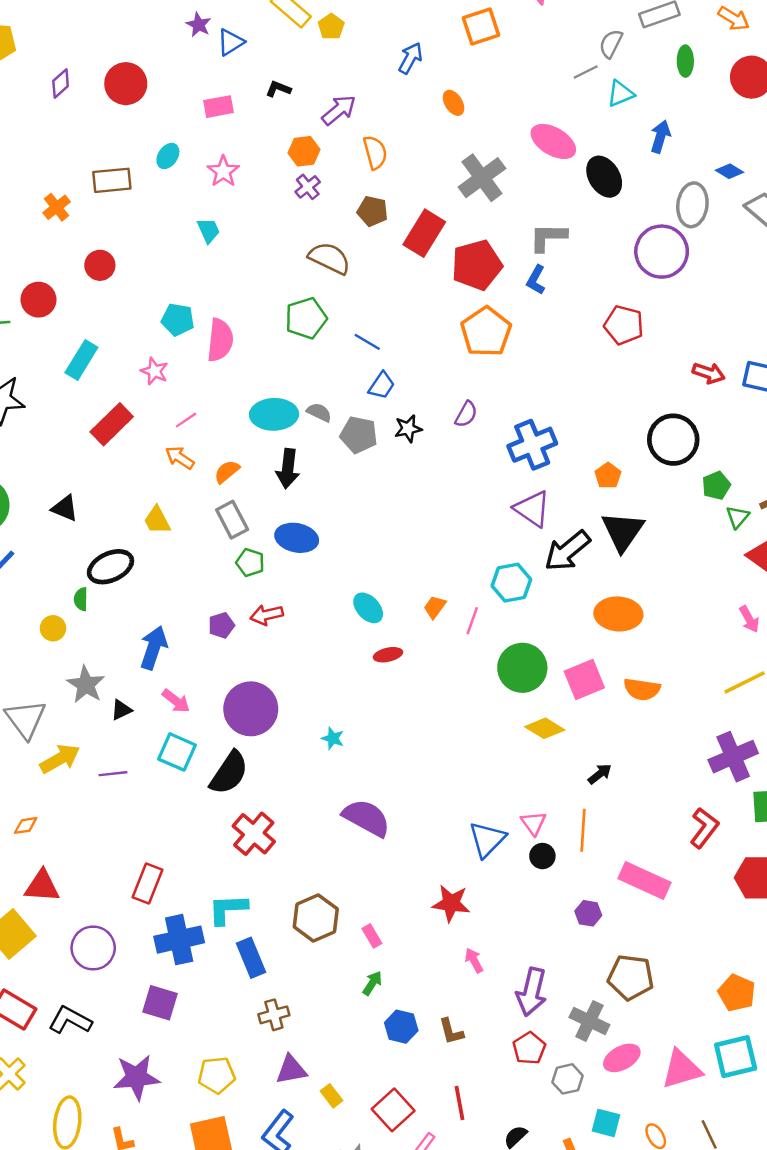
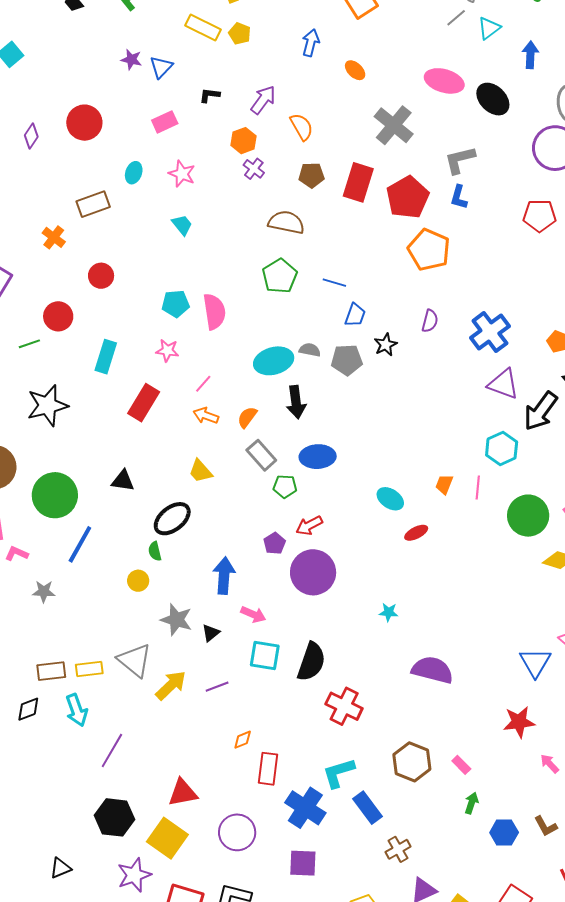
purple circle: (251, 709) -> (313, 572), moved
orange diamond: (26, 825) -> (243, 740), moved
blue cross: (179, 940) -> (305, 808), turned -30

